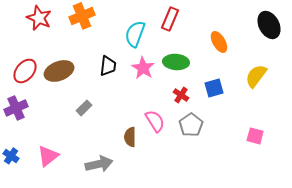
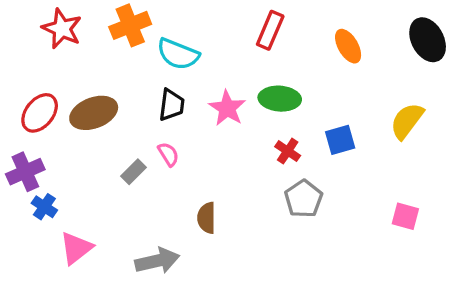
cyan semicircle: (135, 34) -> (178, 54), moved, turned -88
orange ellipse: (219, 42) -> (348, 46), moved
pink semicircle: (155, 121) -> (168, 154), moved, size x0.7
blue cross: (11, 156) -> (44, 207), moved

